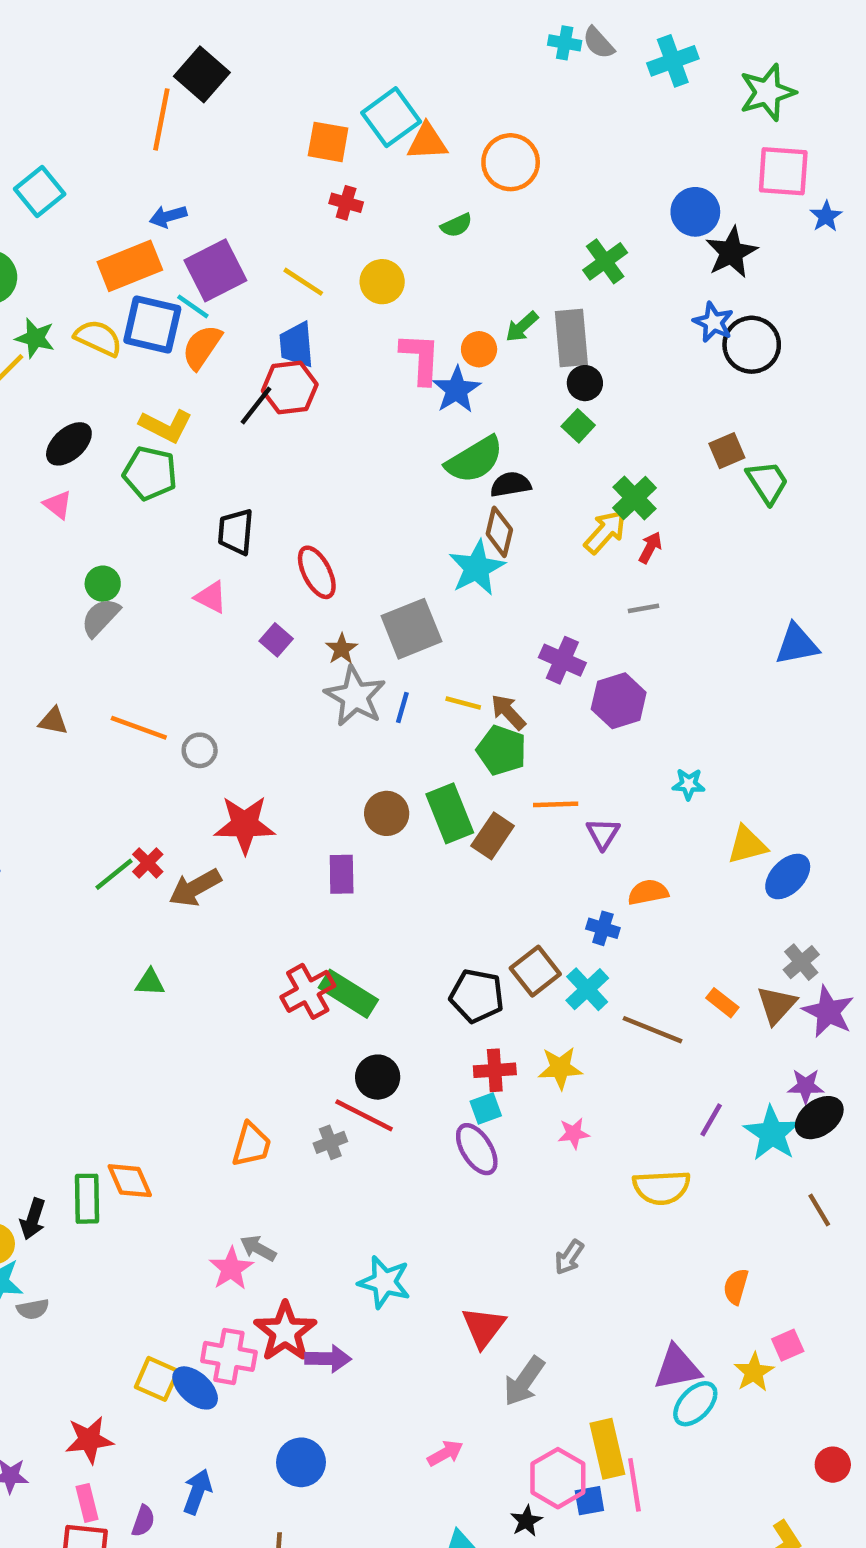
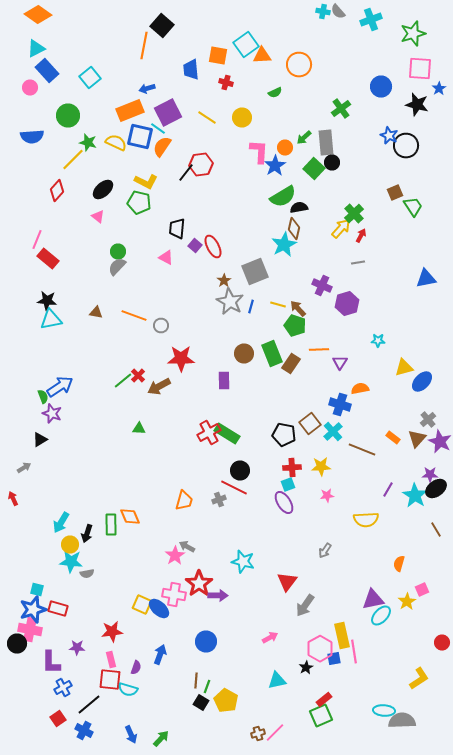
black star: (731, 252) -> (417, 104), moved, turned -30
blue trapezoid: (297, 345) -> (191, 70), moved
green square: (578, 426) -> (314, 168), moved, size x1.5
purple square: (276, 640) -> (195, 246), moved
blue cross: (603, 928) -> (340, 404), size x1.5

